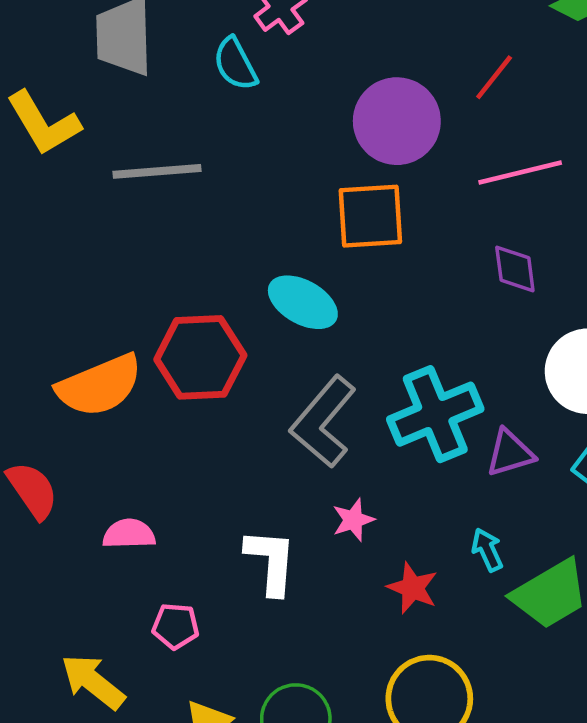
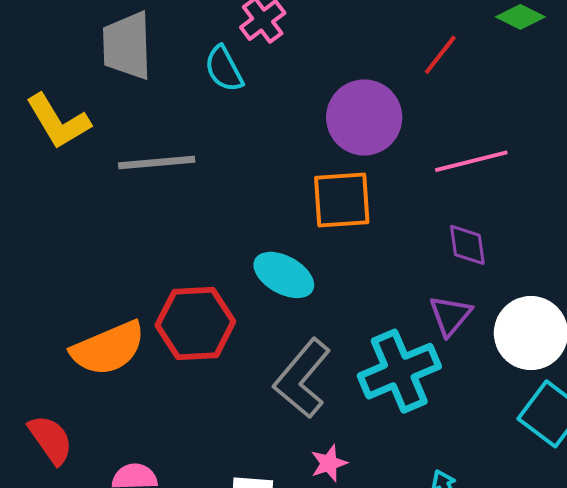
red line: (494, 77) -> (440, 55), moved
purple triangle: (510, 453) -> (450, 315), moved, turned -33

